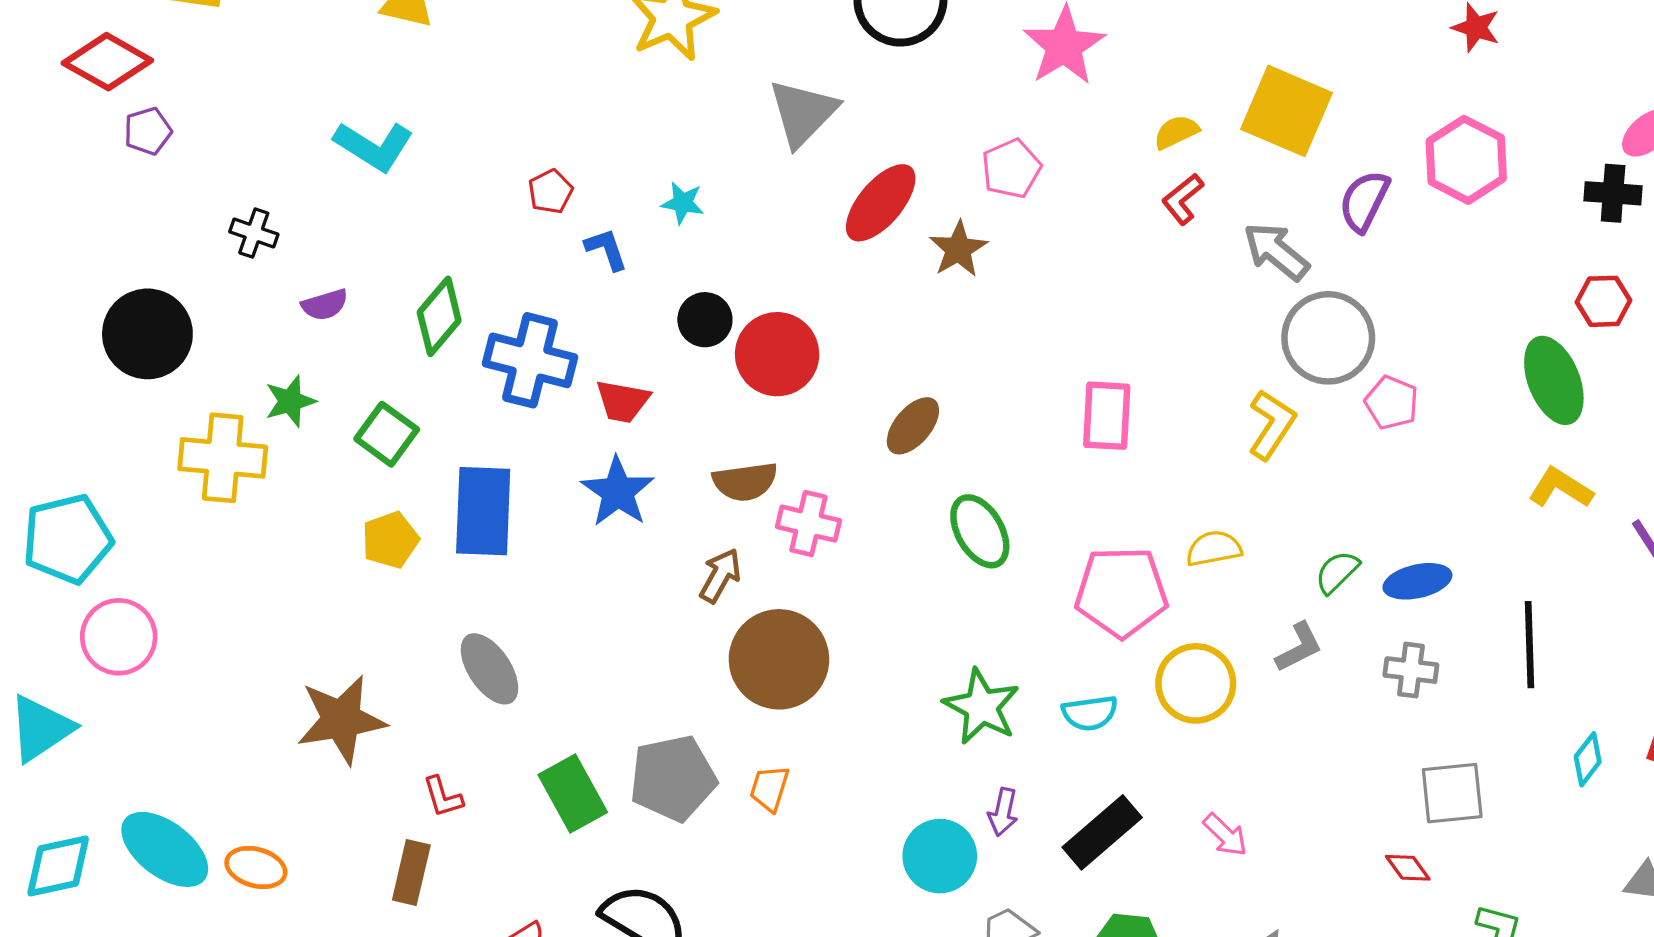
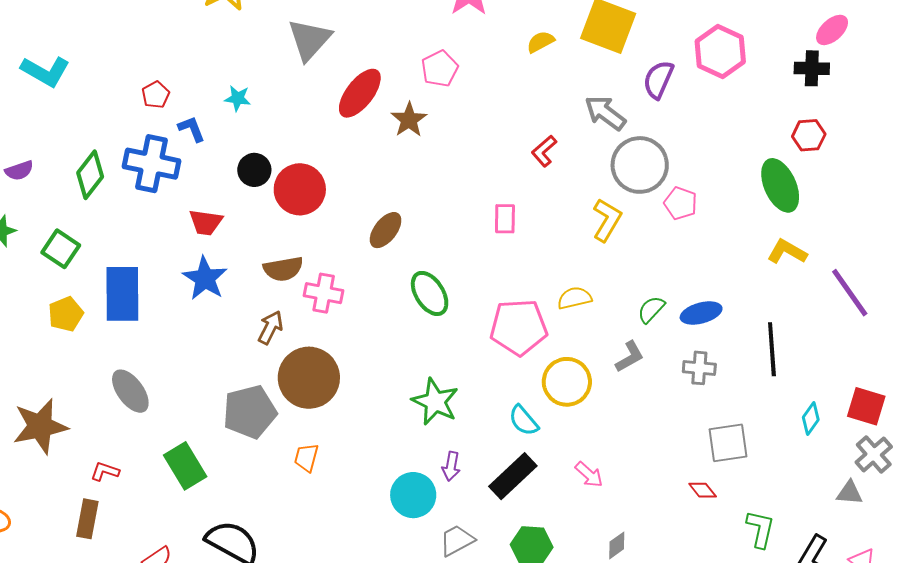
red L-shape: (1183, 199) -> (544, 151), moved
blue cross: (530, 360) -> (152, 164), moved
pink rectangle: (1107, 416) -> (505, 219), size x0.7
cyan semicircle: (1090, 713) -> (524, 420), moved, turned 60
gray pentagon: (673, 778) -> (250, 412), moved
red L-shape: (443, 797) -> (105, 471), turned 128

